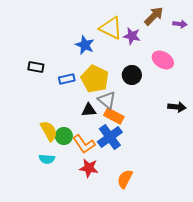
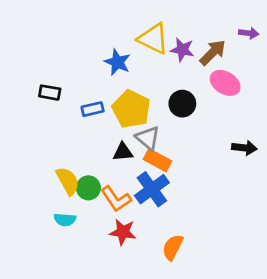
brown arrow: (154, 16) -> (213, 52), moved

